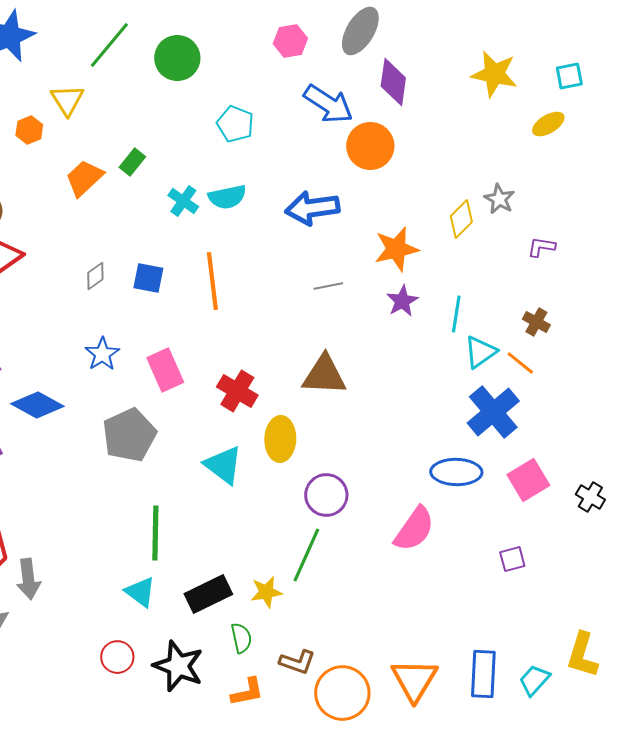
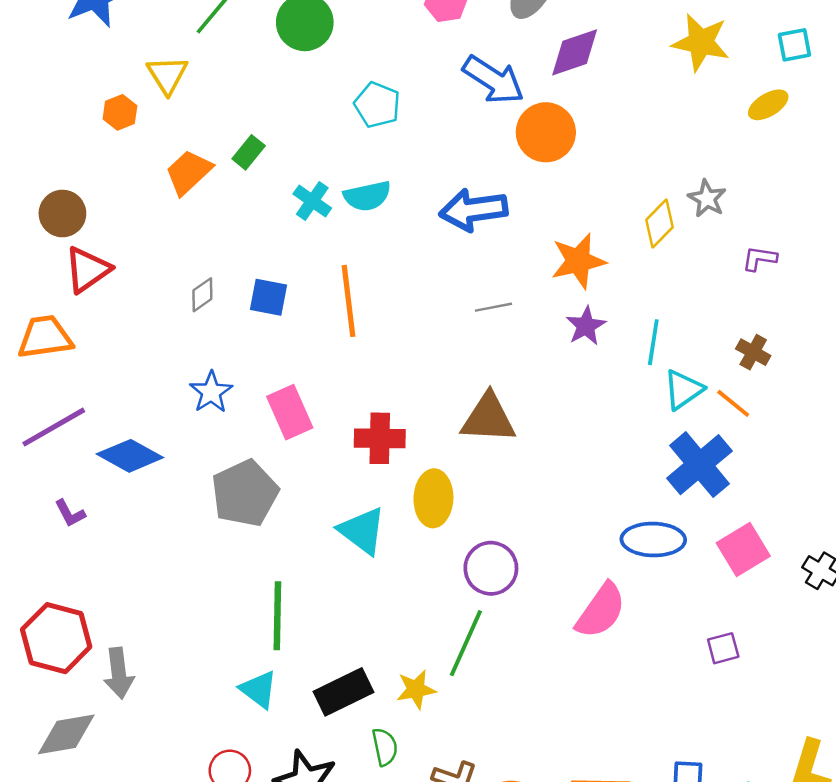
purple diamond: (393, 82) -> (575, 52), turned 63
red cross: (237, 391) -> (380, 438), turned -30

